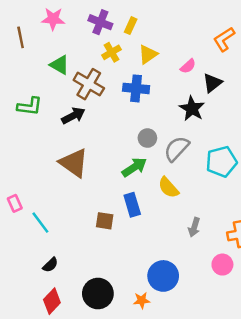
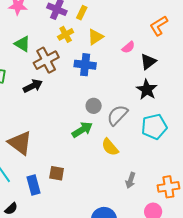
brown cross: (89, 84) -> (46, 60), turned 30
black star: (192, 109) -> (147, 90), moved
brown triangle: (74, 163) -> (20, 143), moved
blue rectangle: (132, 205) -> (33, 185), moved

